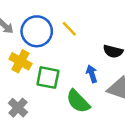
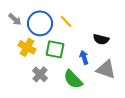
green square: (48, 78) -> (55, 49), moved
gray cross: (18, 108) -> (40, 74), moved

